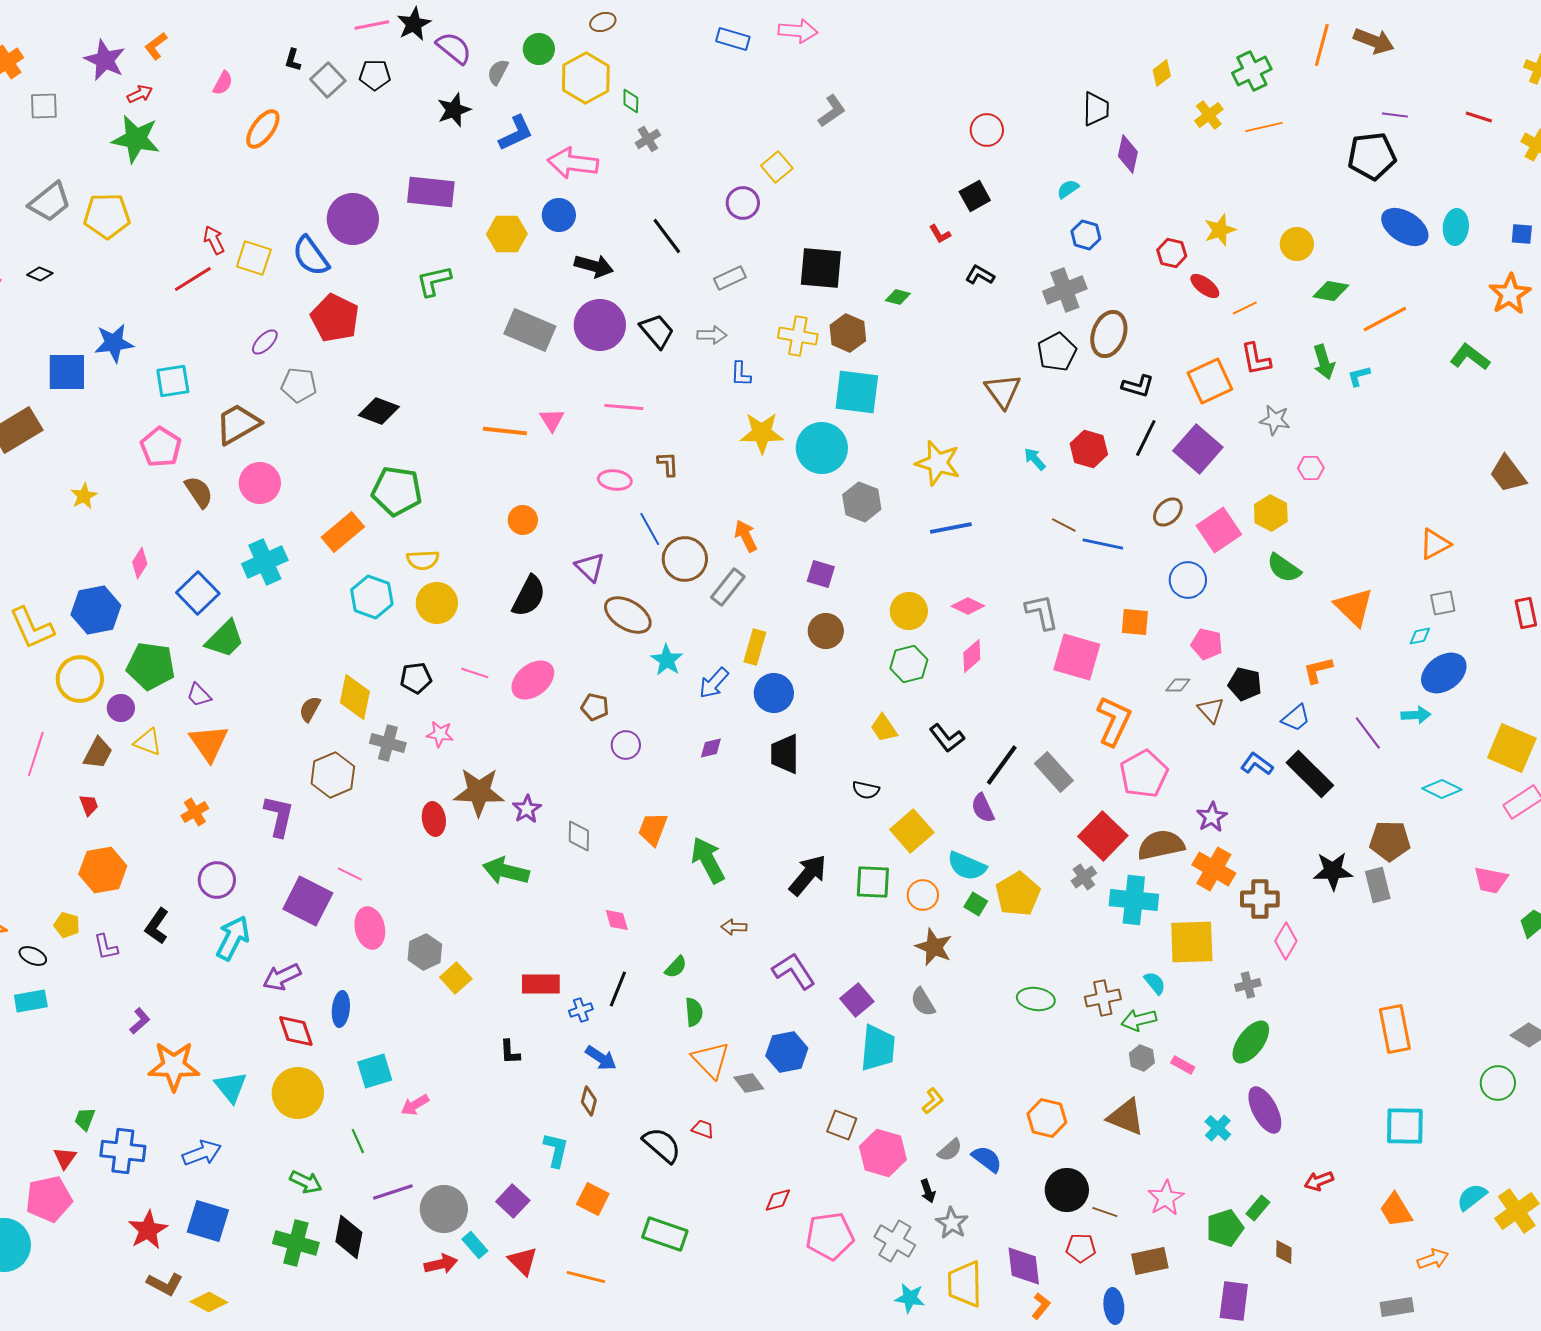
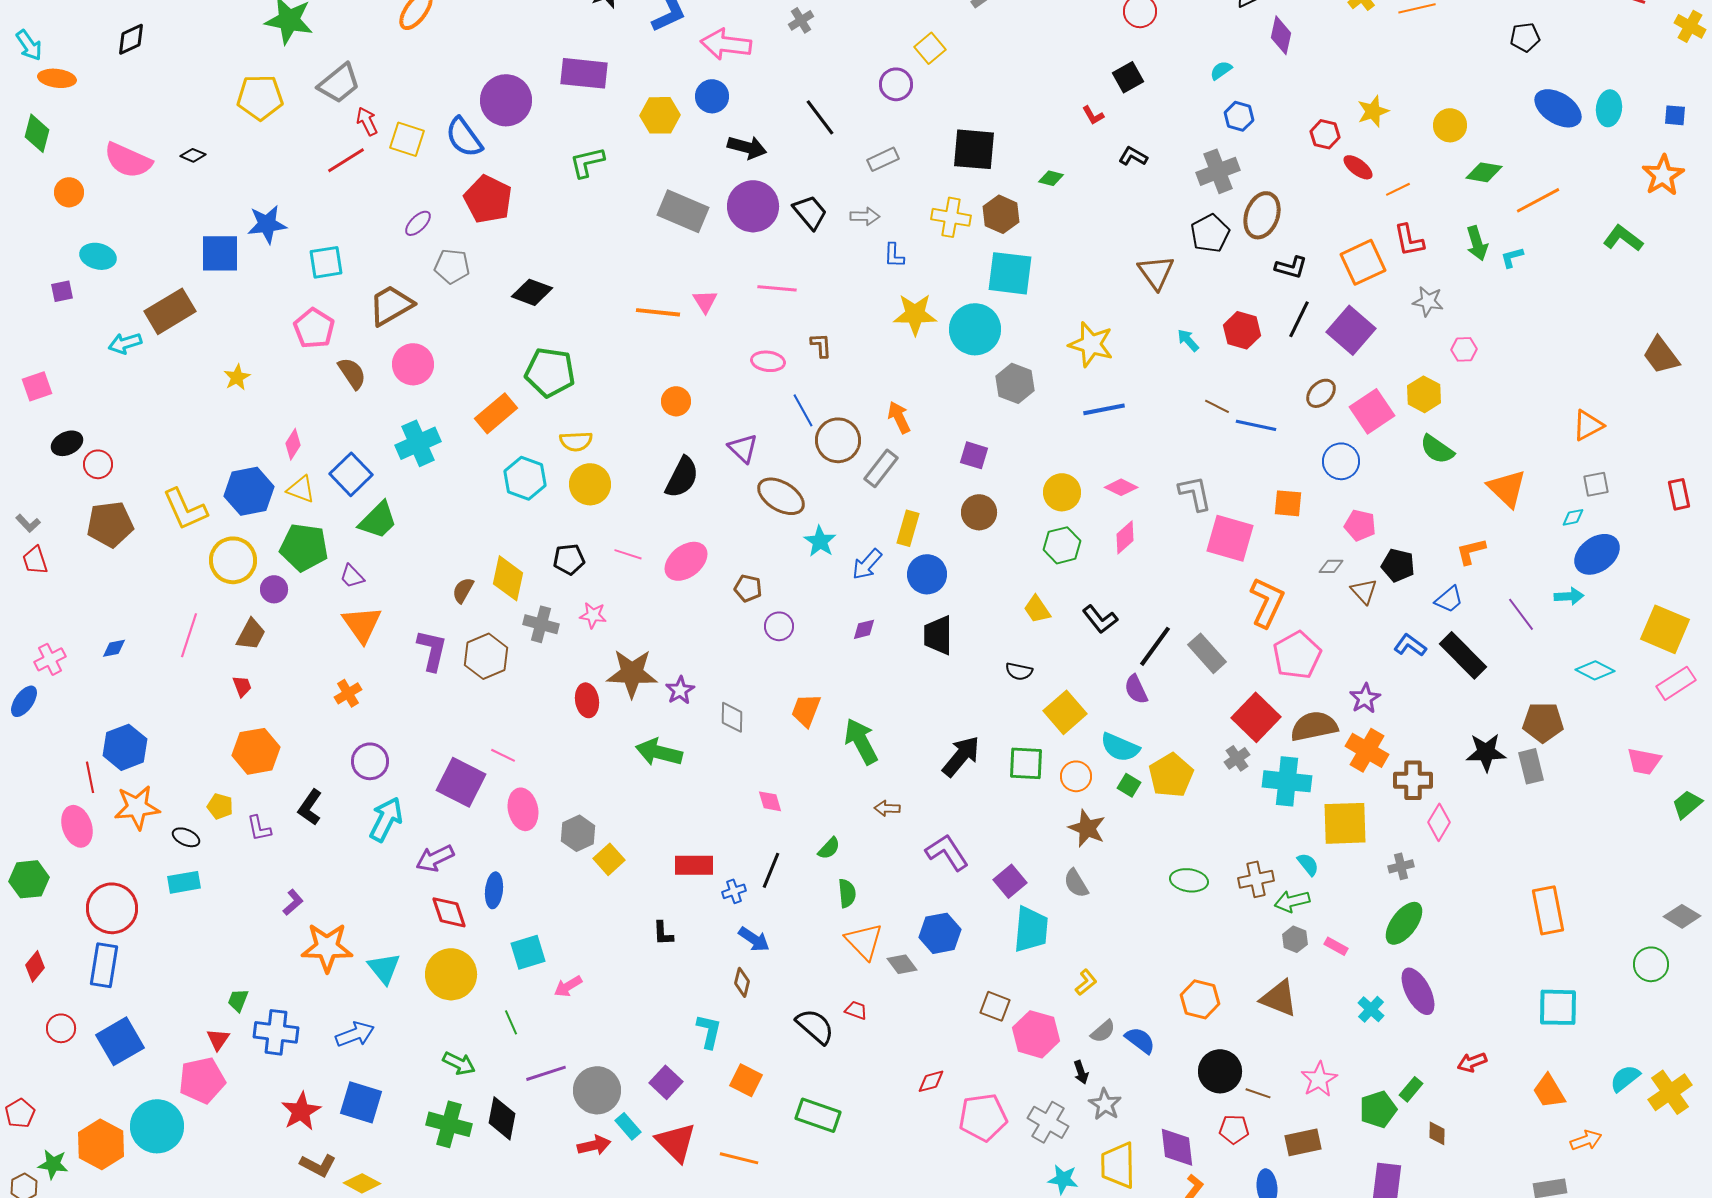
black pentagon: (1372, 156) -> (1525, 37), size x0.6
gray trapezoid: (50, 202) -> (339, 83), moved
yellow triangle: (148, 742) -> (301, 489), moved
purple L-shape: (279, 816) -> (432, 650), moved
red triangle: (523, 1261) -> (676, 1142), size x1.4

